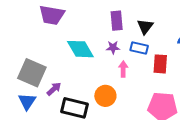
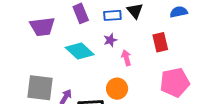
purple rectangle: (117, 21) -> (81, 13), moved
blue rectangle: (139, 48) -> (112, 15), moved

